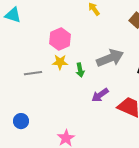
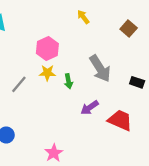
gray arrow: (110, 58) -> (100, 69), turned 80
gray line: (33, 73) -> (19, 84), turned -42

